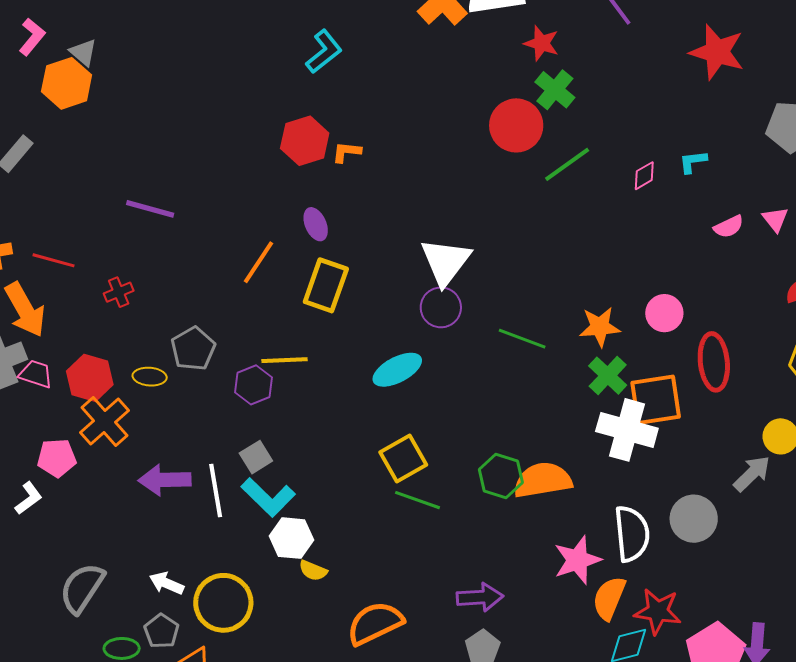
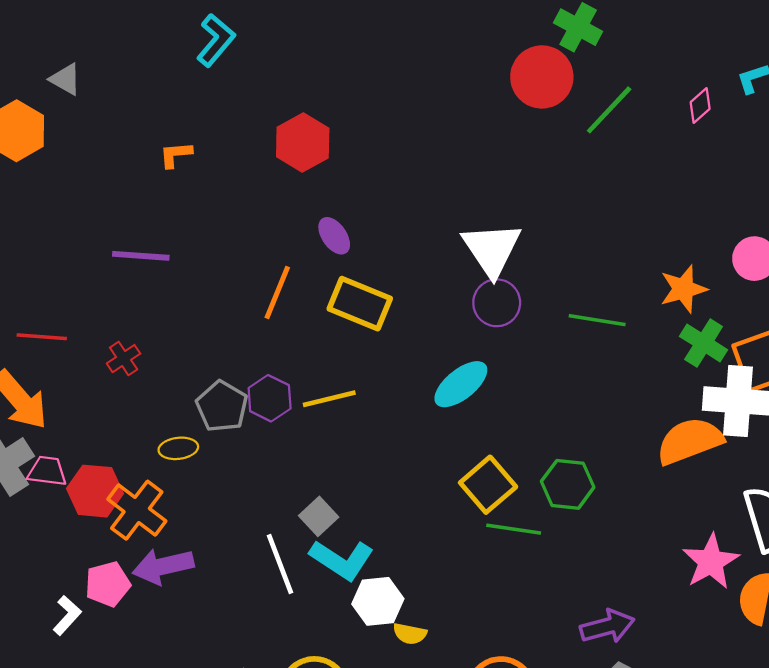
gray triangle: (83, 52) -> (65, 79), moved
cyan L-shape: (324, 52) -> (216, 40), moved
orange L-shape: (347, 152) -> (176, 155), moved
yellow rectangle: (326, 285) -> (360, 304), turned -76
red hexagon: (90, 378) -> (95, 491), moved
purple hexagon: (253, 385) -> (270, 398), moved
pink pentagon: (57, 458) -> (108, 584), moved
green hexagon: (501, 476) -> (568, 484), moved
purple arrow: (165, 480) -> (163, 566), moved
orange semicircle: (543, 480) -> (690, 441), moved

